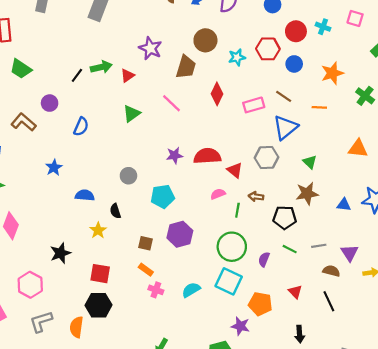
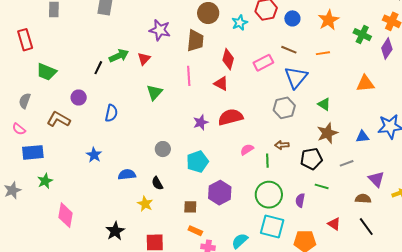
pink line: (172, 103) -> (189, 76), turned 54
red triangle: (235, 170) -> (221, 84), moved
gray line: (319, 246) -> (347, 163), moved

